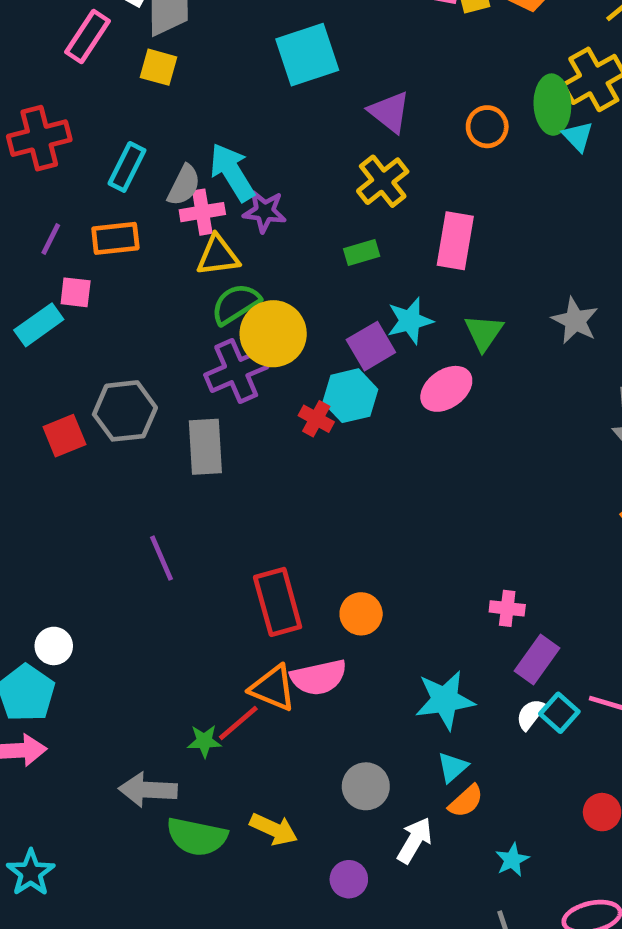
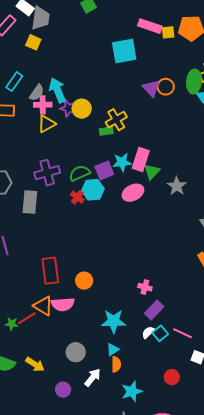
cyan square: (307, 55) -> (124, 51), moved
purple triangle: (389, 112) -> (151, 88), moved
yellow cross: (383, 181) -> (116, 120), moved
pink rectangle: (455, 241) -> (141, 160), moved
yellow triangle: (218, 256) -> (47, 124), turned -30
green semicircle: (236, 304) -> (80, 173), moved
gray star: (575, 321) -> (177, 186), moved
yellow circle: (273, 334) -> (82, 109), moved, size x0.7
orange semicircle: (466, 801) -> (116, 364), turned -56
cyan star: (512, 860) -> (132, 391), size x1.5

